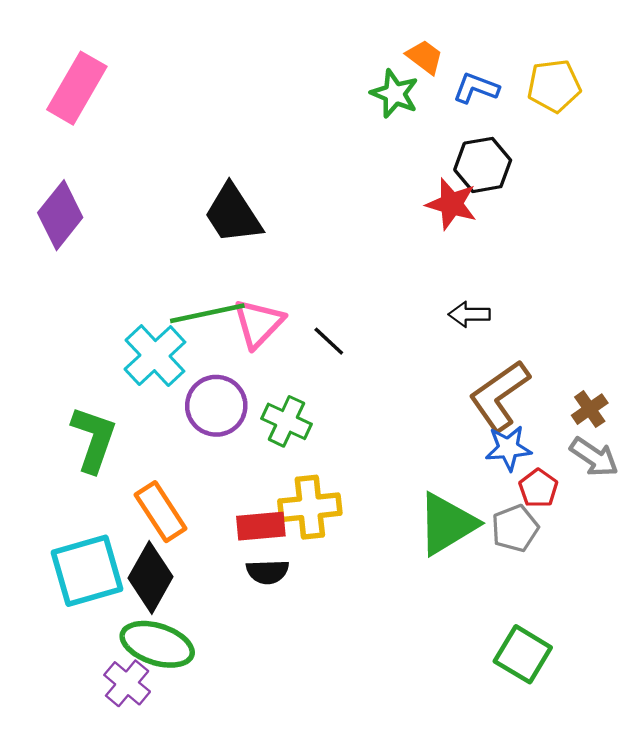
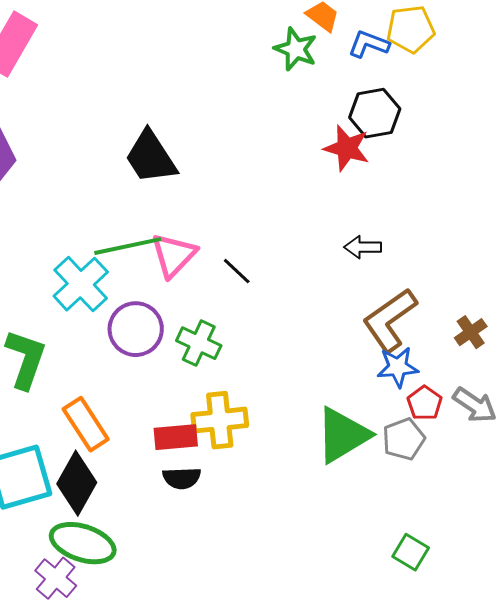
yellow pentagon: (554, 86) -> (411, 29), moved
gray arrow: (594, 457) -> (475, 405), moved
green square: (523, 654) -> (411, 552), size x0.7

